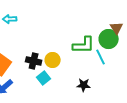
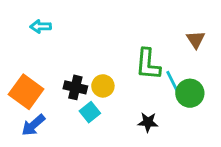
green circle: (109, 39) -> (190, 93), moved
green L-shape: (84, 45) -> (148, 64), turned 95

